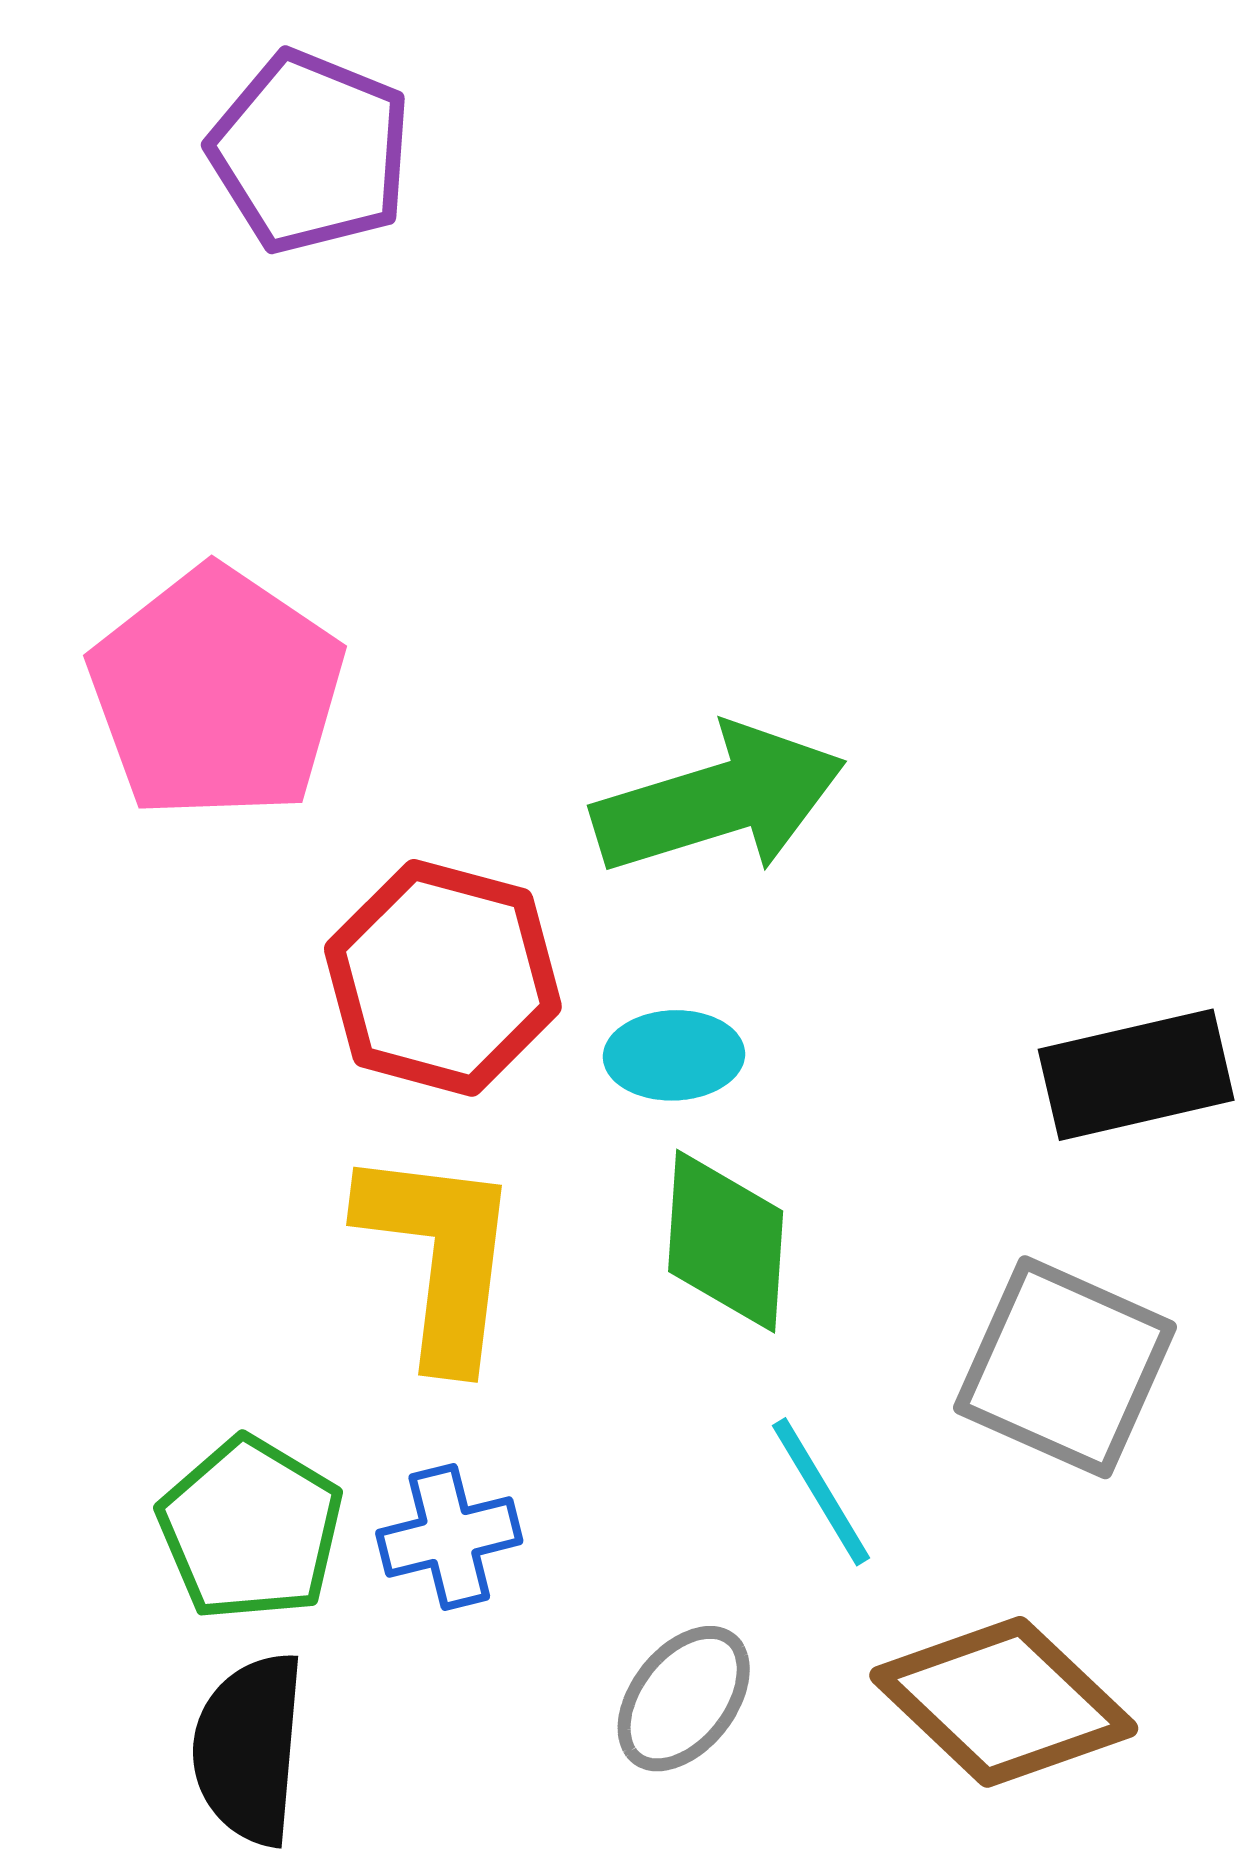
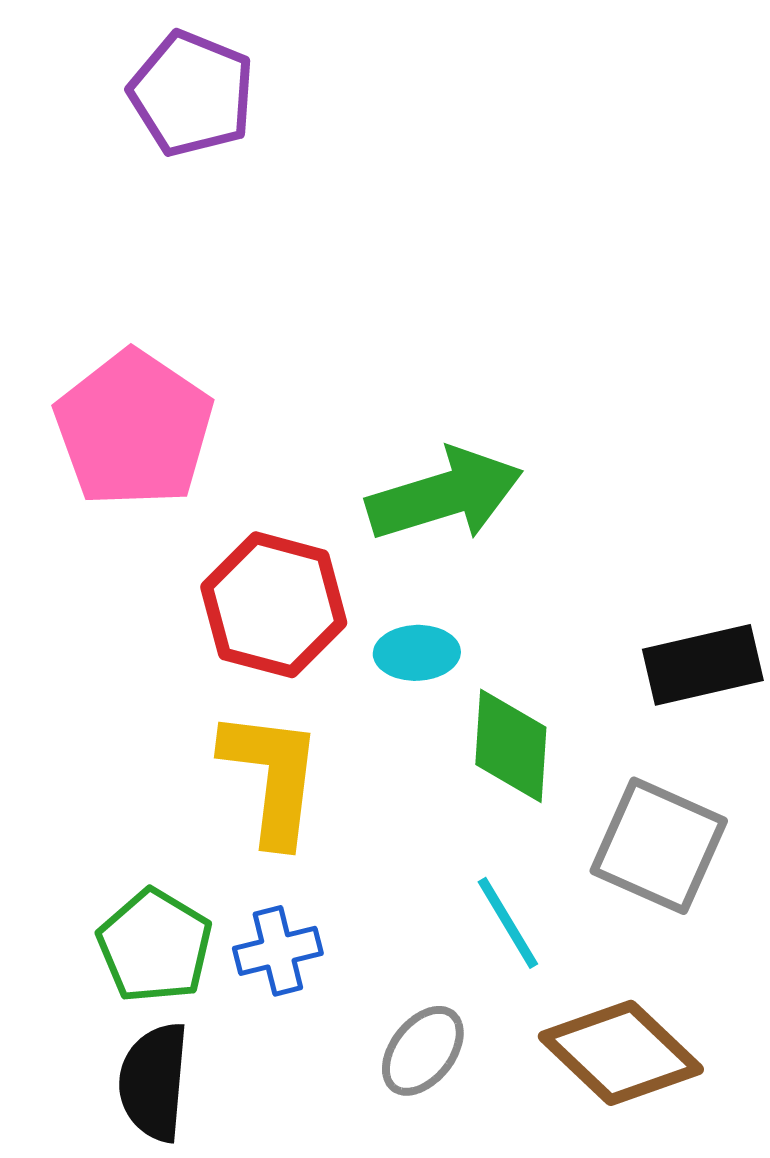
green diamond: (726, 1241) -> (511, 746), moved

